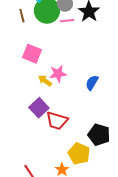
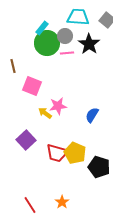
brown line: (22, 16) -> (13, 66), moved
purple square: (39, 108) -> (26, 140), moved
yellow pentagon: (79, 154) -> (75, 153), moved

